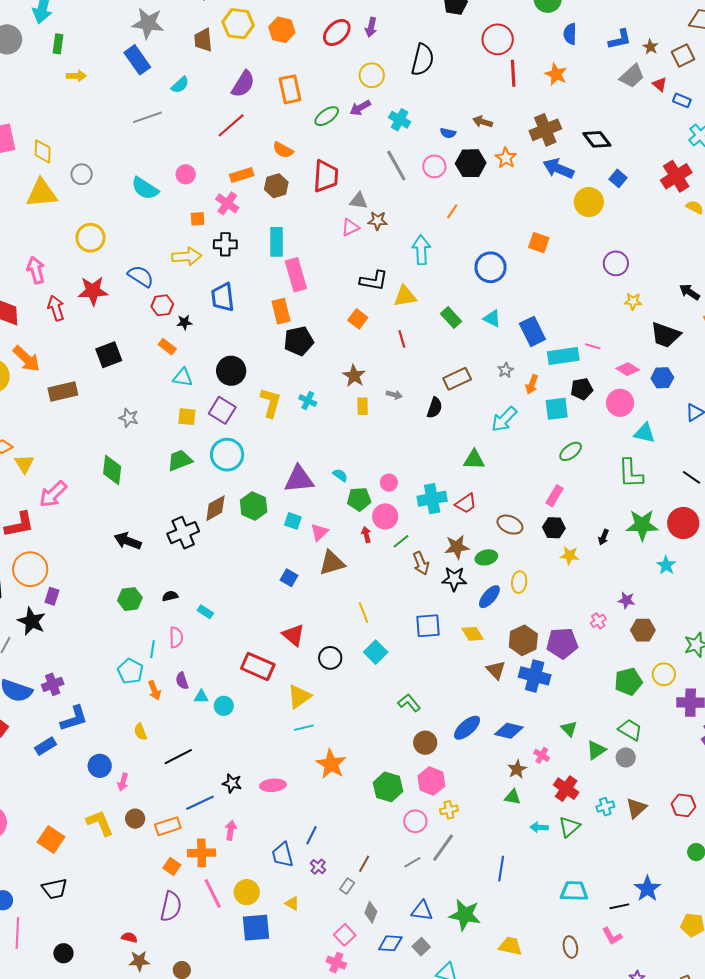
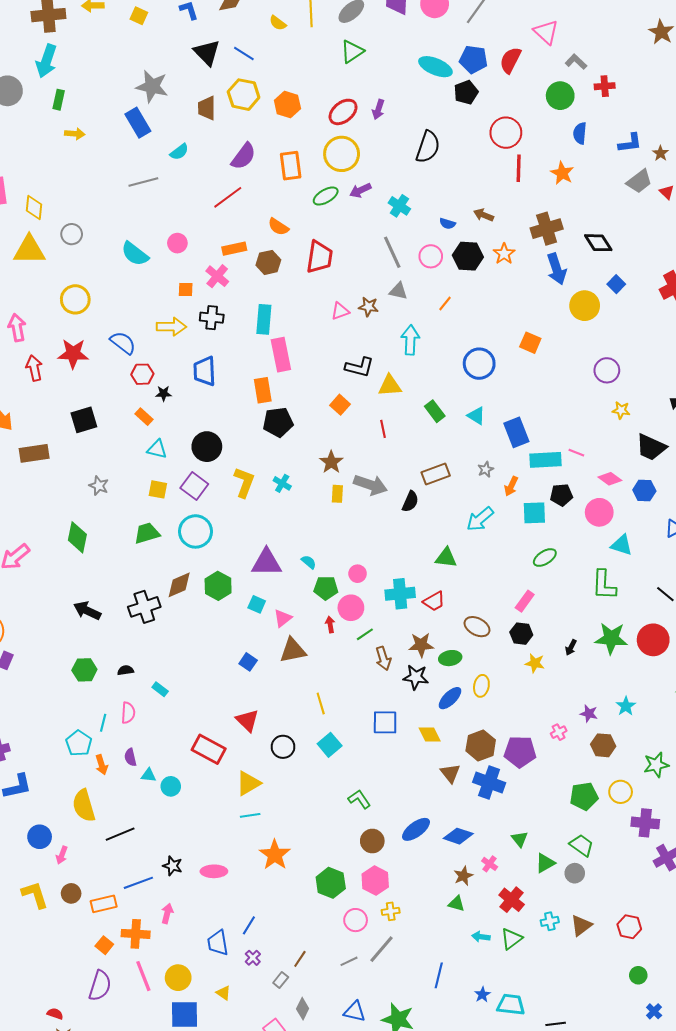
yellow circle: (372, 75) -> (342, 154), moved, size x1.4
blue arrow: (558, 168) -> (557, 269), turned -136
gray triangle: (359, 201) -> (398, 291), moved
gray arrow: (394, 395) -> (370, 485), size x2.0
cyan star: (666, 565) -> (626, 706), moved
yellow semicircle: (140, 732) -> (84, 806), size x1.8
blue star: (647, 889) -> (482, 995), moved, size x0.6

